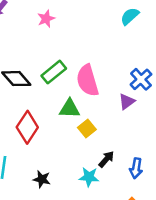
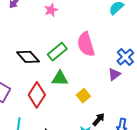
pink semicircle: (87, 80) -> (86, 44), moved
green triangle: (70, 109) -> (60, 78), moved

